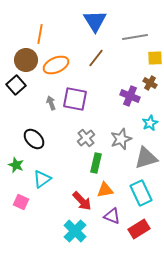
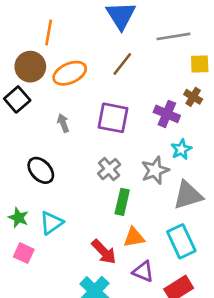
purple square: (75, 99) -> (113, 118), moved
cyan star: (150, 123) -> (181, 149), moved
green star: (16, 165) -> (18, 218), moved

